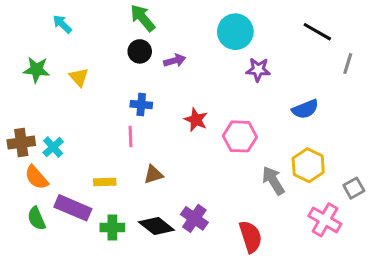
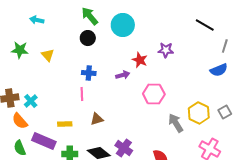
cyan arrow: (62, 24) -> (37, 20), turned -32
cyan circle: (235, 32) -> (123, 25), moved
purple arrow: (175, 61) -> (123, 75), moved
blue semicircle: (305, 109) -> (219, 70), moved
red star: (196, 120) -> (140, 60), moved
gray square: (354, 188) -> (225, 112), moved

